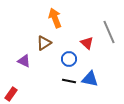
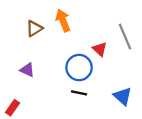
brown triangle: (44, 43) -> (34, 28), moved
blue circle: (69, 59) -> (79, 68), size x1.5
blue triangle: (90, 79) -> (123, 96), moved, turned 30

